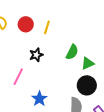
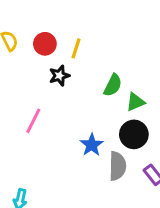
black star: (36, 55) -> (59, 76), moved
blue star: (39, 99) -> (92, 145), moved

